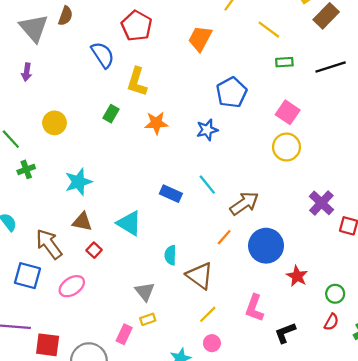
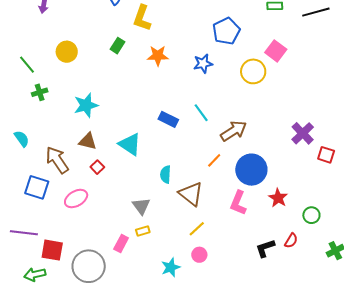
yellow circle: (286, 147) -> (253, 71), moved
pink L-shape: (254, 308) -> (238, 203), moved
red semicircle: (331, 322) -> (291, 241), moved

